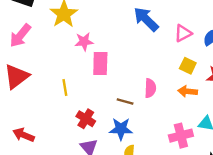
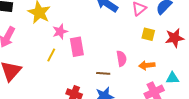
yellow line: (65, 87) -> (51, 55), moved, turned 48
orange arrow: (188, 91) -> (147, 65), moved

